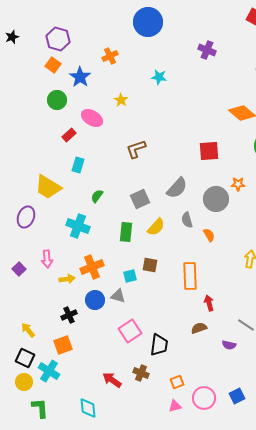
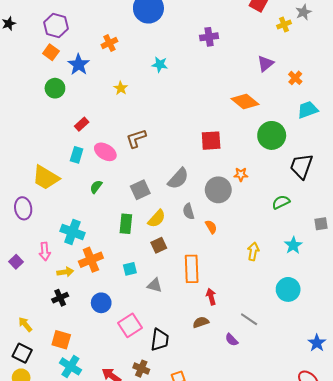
purple cross: (207, 50) -> (209, 37), turned -30
pink ellipse: (92, 118) -> (105, 152), moved
red rectangle: (69, 135) -> (82, 124), moved
purple ellipse: (26, 217) -> (23, 208), turned -30
cyan cross: (78, 226) -> (72, 232), moved
brown square: (150, 265) -> (159, 245), moved, turned -35
gray triangle: (118, 296) -> (155, 285), moved
blue circle: (95, 300) -> (101, 303), moved
black cross: (69, 315) -> (60, 298), moved
orange square: (63, 345) -> (61, 340), turned 36
purple semicircle: (229, 345) -> (232, 340), turned 32
cyan cross: (49, 371) -> (70, 366), moved

